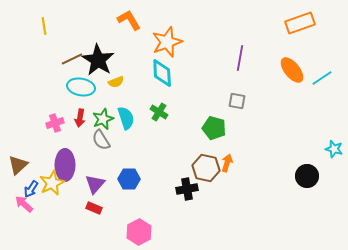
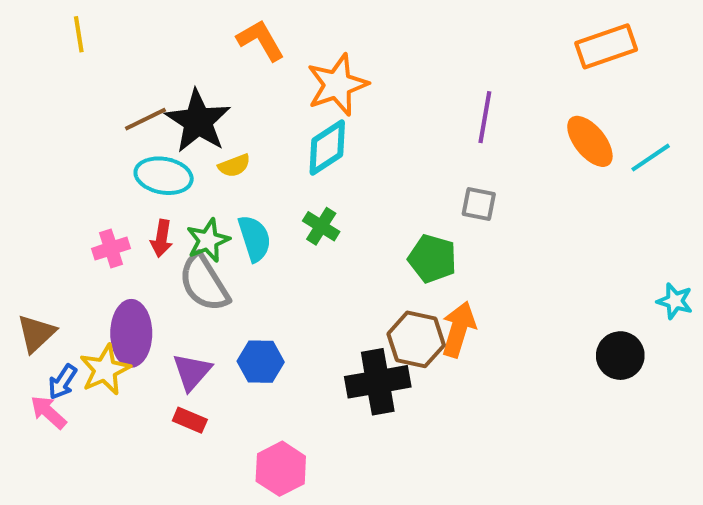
yellow line: (44, 26) -> (79, 34), moved
cyan diamond: (162, 73) -> (327, 147), turned 60
gray semicircle: (101, 140) -> (204, 283), size x1.4
orange arrow: (227, 163) -> (459, 329), size x1.5
black cross: (187, 189) -> (378, 382), size x1.4

